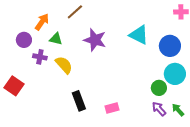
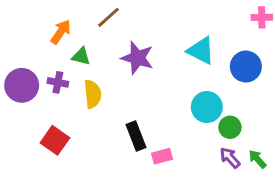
purple circle: (24, 40) -> (22, 85), moved, size x1.5
yellow semicircle: (64, 65) -> (93, 94), turned 36
cyan circle: (175, 74) -> (207, 107), moved
red square: (14, 86) -> (55, 140), moved
black rectangle: (79, 101) -> (136, 136), moved

